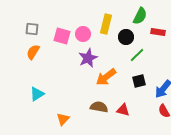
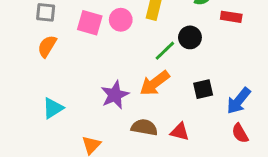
black circle: (126, 37) -> (190, 37), moved
green line: (137, 55) -> (165, 51), moved
purple star: (88, 58) -> (115, 95), moved

